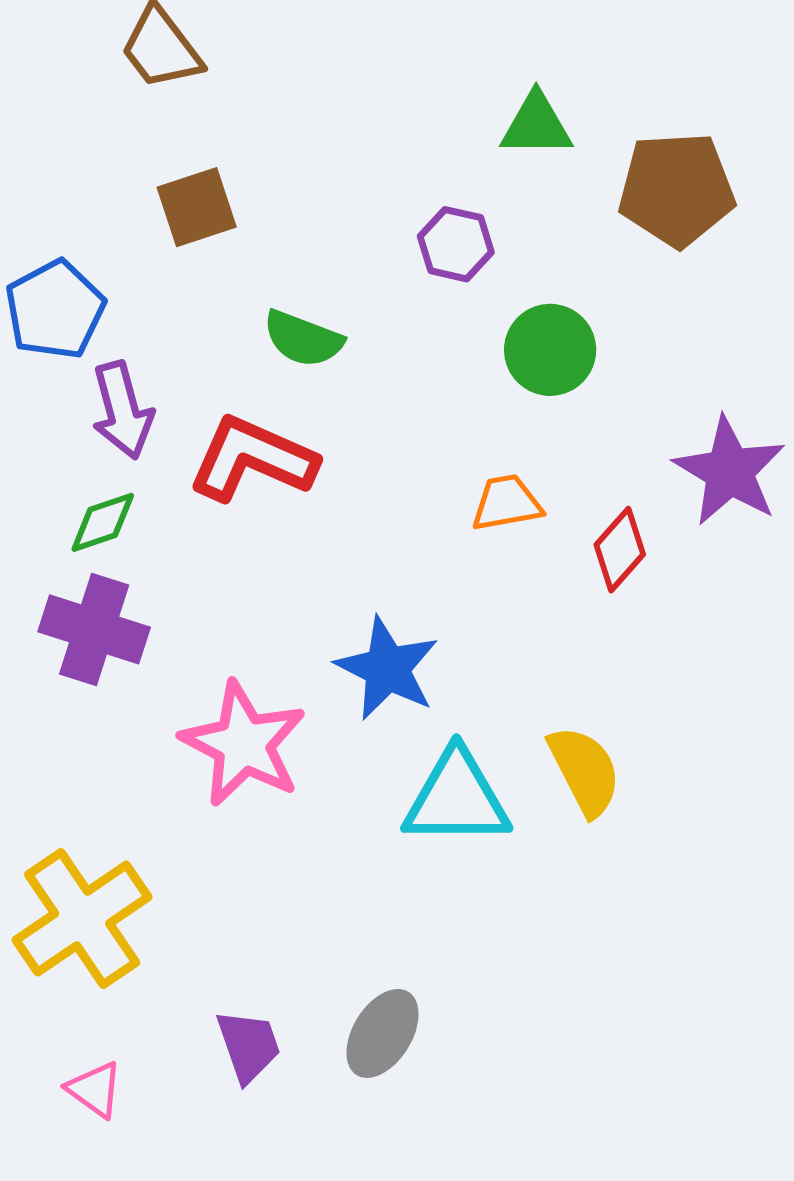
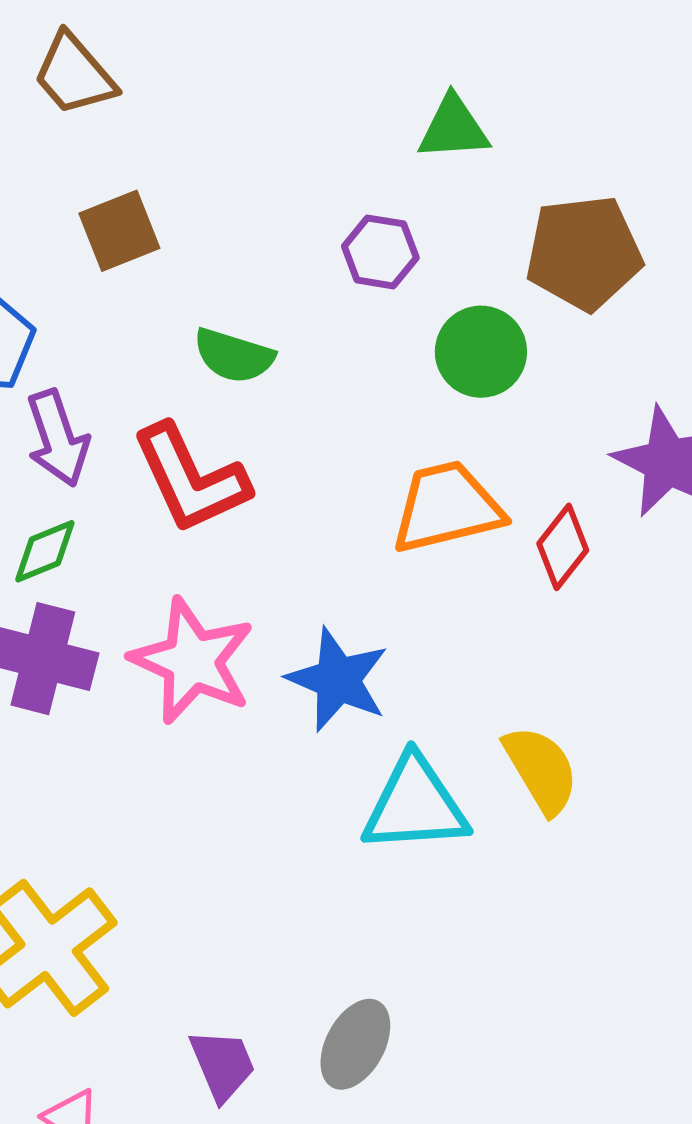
brown pentagon: (677, 189) -> (584, 253), moved
red L-shape: (252, 459) -> (191, 479), turned -135
orange trapezoid: (507, 503) -> (447, 507), size x1.6
pink star: (243, 744) -> (192, 661), moved

